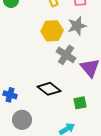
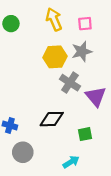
black diamond: (49, 89) -> (52, 119), turned -40

